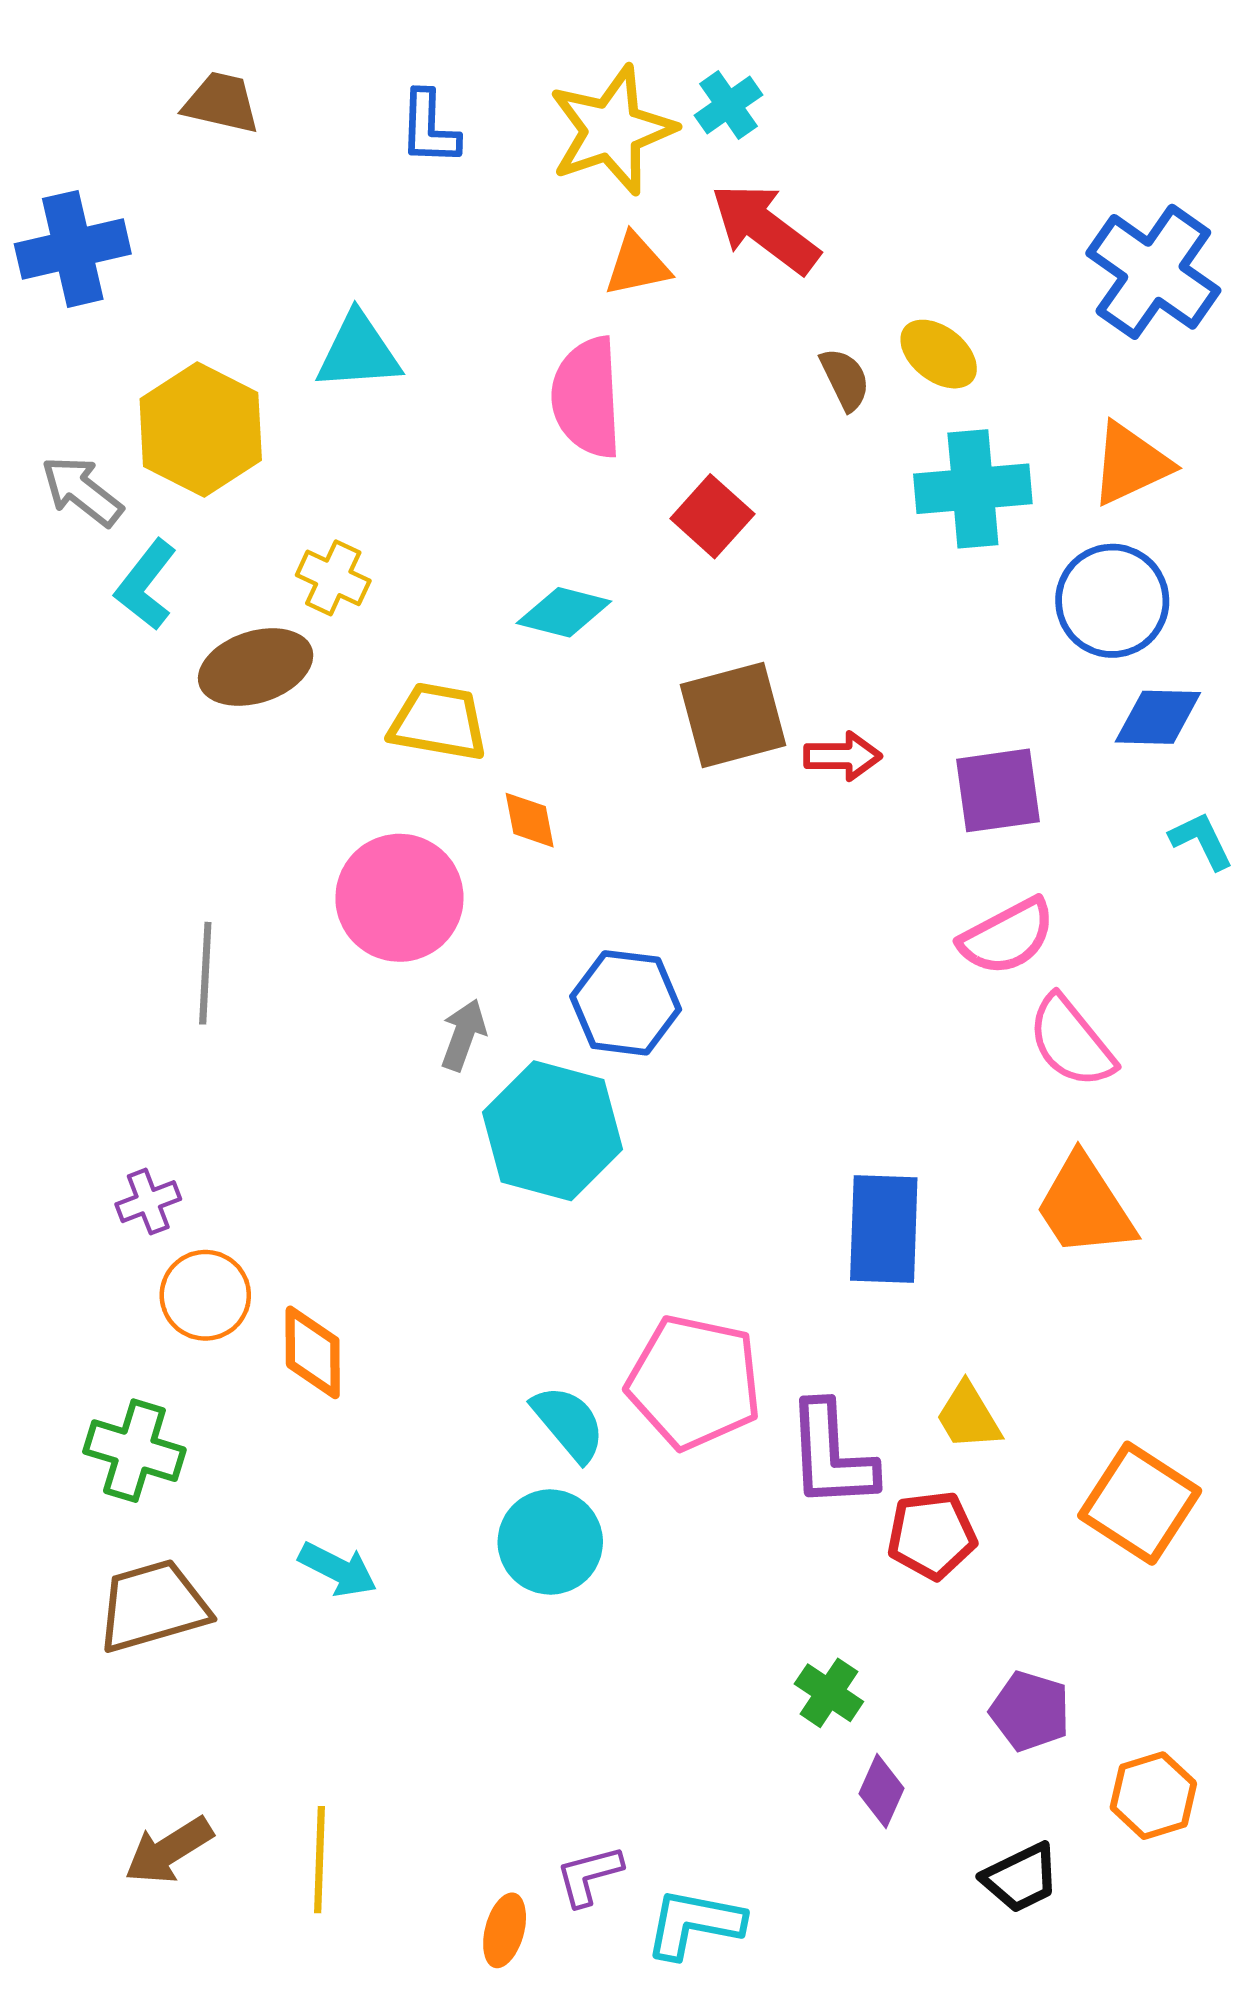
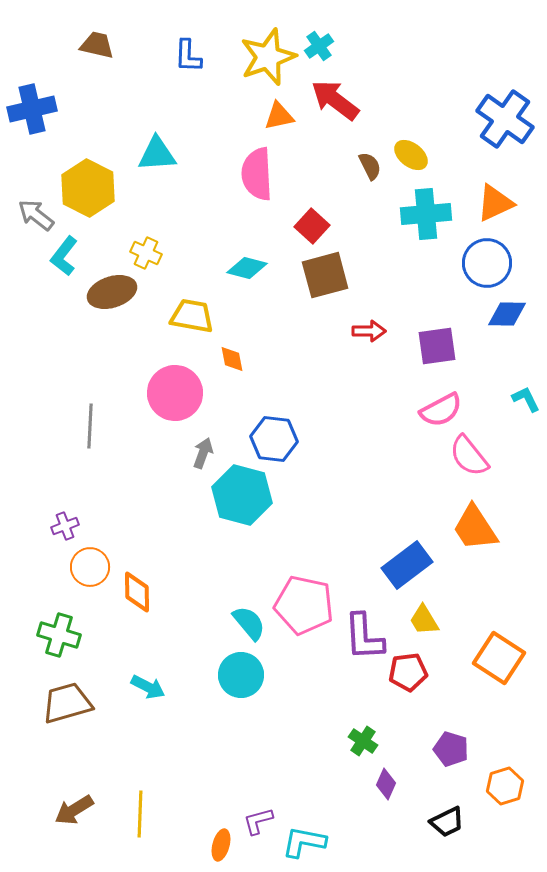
brown square: (733, 715) -> (325, 275), moved
cyan L-shape: (1201, 841) -> (526, 399), moved
blue rectangle: (884, 1229) -> (407, 565), moved, turned 51

